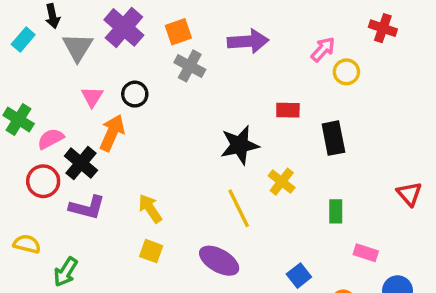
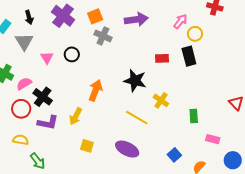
black arrow: (53, 16) -> (29, 17), moved
gray triangle: (78, 47) -> (24, 42), moved
orange arrow: (112, 133) -> (95, 90), moved
black rectangle: (333, 138) -> (189, 56), moved
black star: (240, 145) -> (135, 81), turned 30
yellow arrow: (150, 208) -> (76, 116), moved, turned -114
yellow line: (239, 208) -> (137, 118), turned -30
yellow semicircle: (27, 244) -> (21, 140), moved
green arrow: (66, 272) -> (38, 161), turned -66

